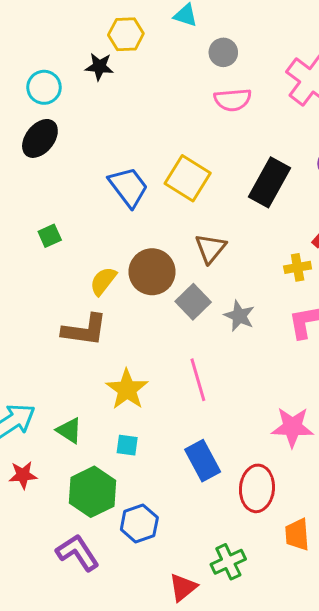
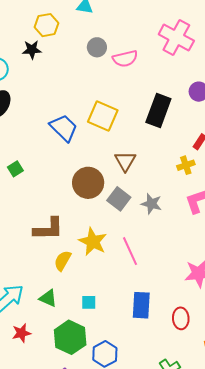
gray circle: (223, 52) -> (97, 47), moved
yellow semicircle: (103, 281) -> (63, 261), moved
yellow star: (127, 389) -> (93, 242), moved
blue rectangle: (203, 461) -> (141, 305), turned 40
red ellipse: (257, 488) -> (181, 318), size x0.7

